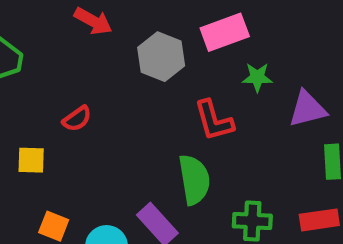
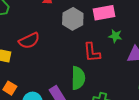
red semicircle: (77, 119) -> (29, 41), size x1.5

